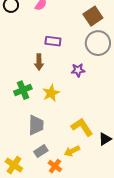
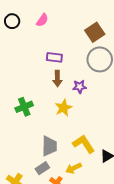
brown arrow: (39, 62) -> (57, 79), moved
yellow star: (51, 93) -> (63, 108), moved
gray trapezoid: (36, 125) -> (49, 146), moved

